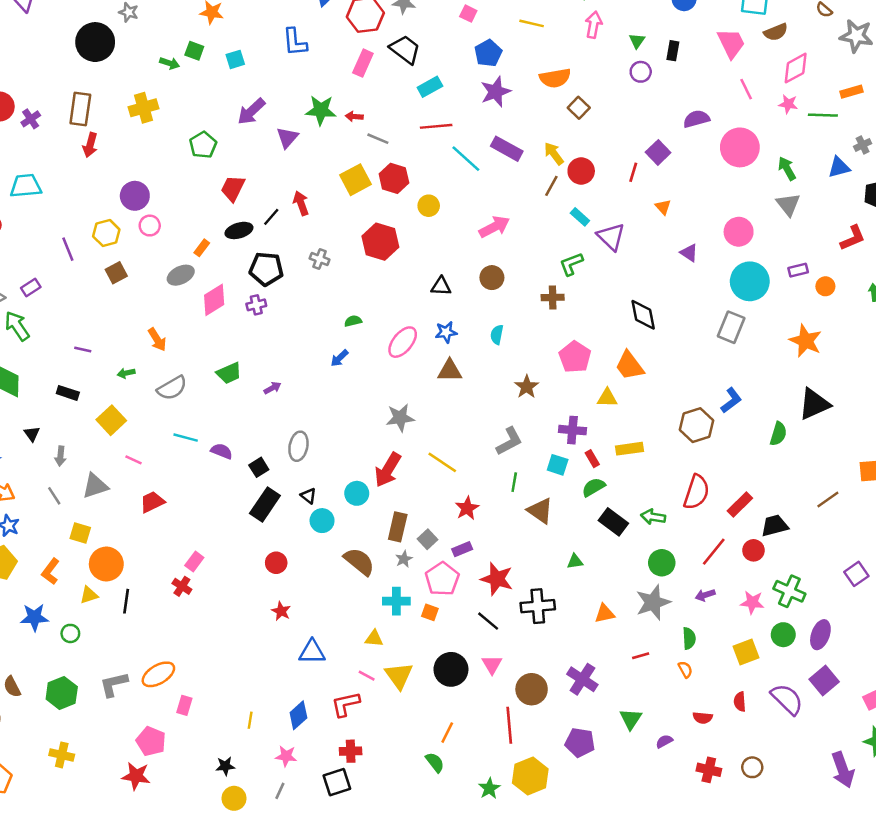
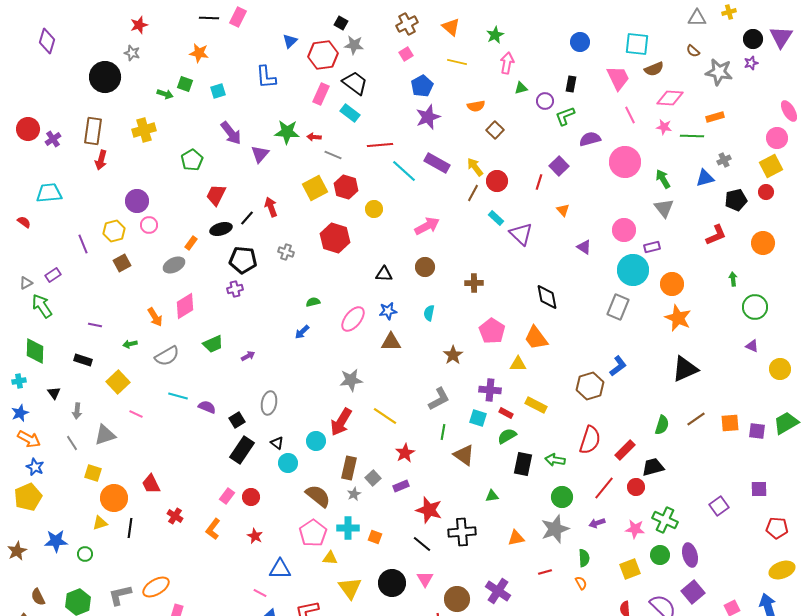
pink square: (468, 14) -> (406, 54), turned 32
green triangle: (637, 41) -> (521, 88), moved, turned 40
pink diamond: (796, 68) -> (670, 98), turned 32
orange semicircle: (555, 78) -> (476, 106), size x0.7
cyan rectangle: (430, 87) -> (350, 113), moved, turned 66
purple arrow: (251, 111) -> (231, 133), turned -85
green L-shape: (571, 264) -> (565, 116), moved
purple rectangle: (798, 270) -> (652, 247), moved
orange circle: (825, 286) -> (672, 284), moved, size x1.5
pink diamond: (214, 300) -> (185, 306), moved
green semicircle: (778, 434) -> (662, 425), moved
yellow rectangle: (629, 449) -> (536, 405), turned 35
red rectangle: (592, 459) -> (506, 413), turned -32
brown line: (828, 500) -> (696, 419), moved
red trapezoid: (152, 502) -> (151, 484), moved, turned -90
black rectangle: (613, 522) -> (523, 464), turned 65
pink rectangle: (194, 562) -> (227, 496), moved
orange L-shape: (51, 571) -> (213, 529), moved
pink pentagon: (442, 579) -> (313, 533), moved
purple ellipse: (820, 635) -> (690, 555), turned -35
pink line: (367, 676) -> (260, 593), moved

